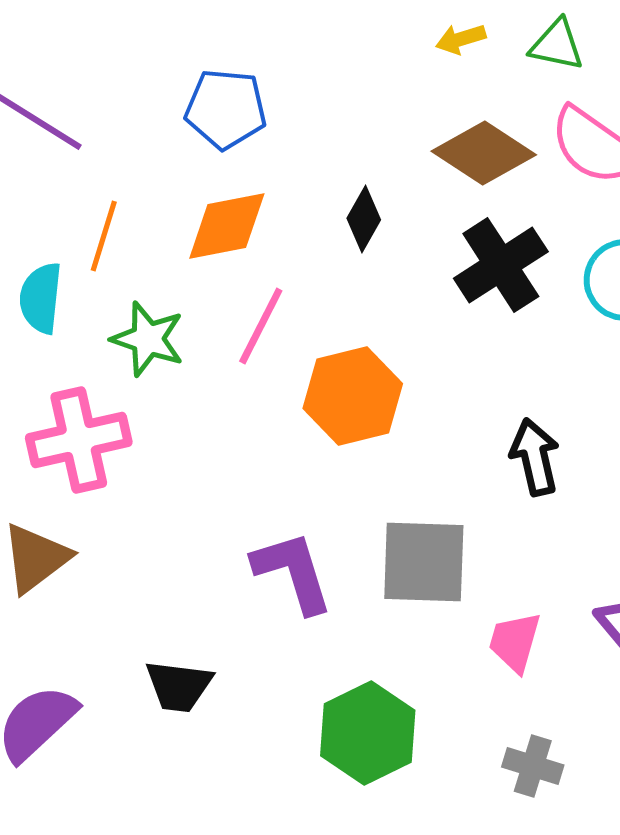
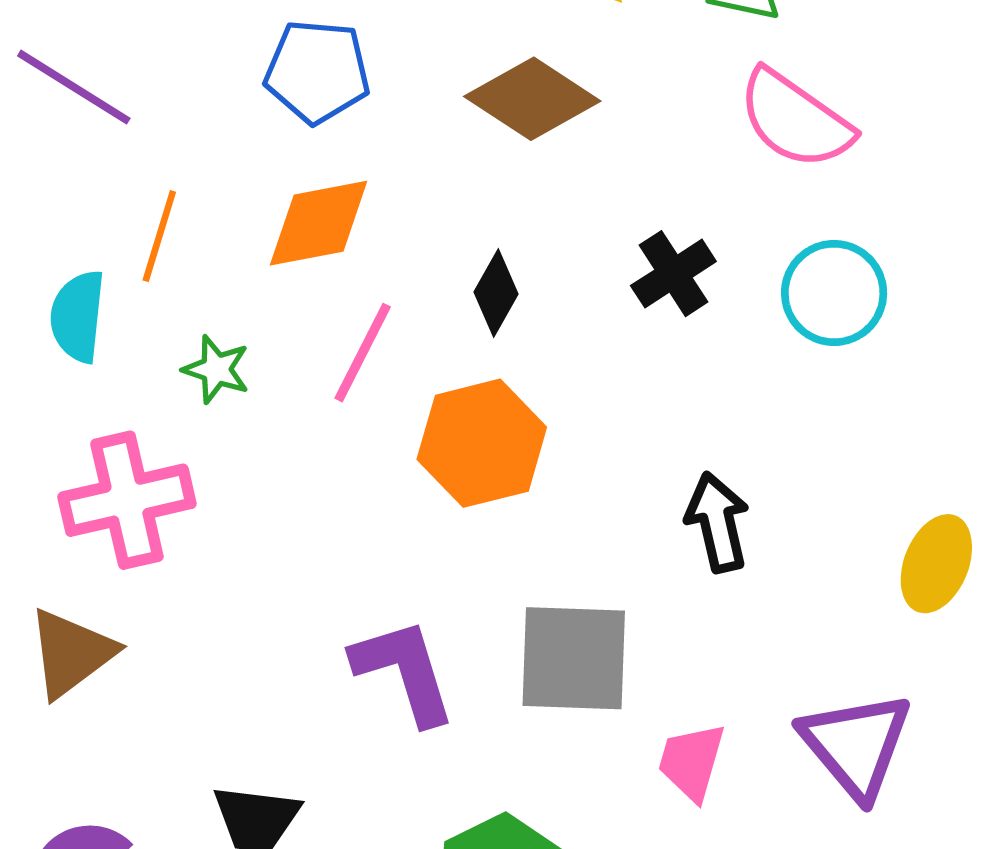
brown diamond: (484, 153) -> (532, 99), moved
black diamond: (364, 219) -> (496, 293), moved
black cross: (501, 265) -> (673, 274), size x0.7
green star: (148, 339) -> (216, 369), size x0.7

